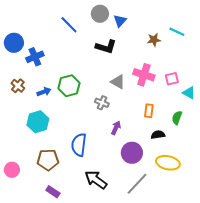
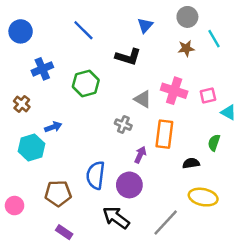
gray circle: (100, 14) -> (187, 17), moved
cyan line: (177, 32) -> (214, 39), turned 35
blue circle: (14, 43) -> (21, 31), moved
green hexagon: (69, 86) -> (86, 83), moved
blue arrow: (44, 92) -> (53, 127), moved
orange rectangle: (149, 111) -> (164, 134), moved, size x1.6
cyan hexagon: (38, 122) -> (31, 147), moved
purple circle: (132, 153) -> (129, 185), moved

